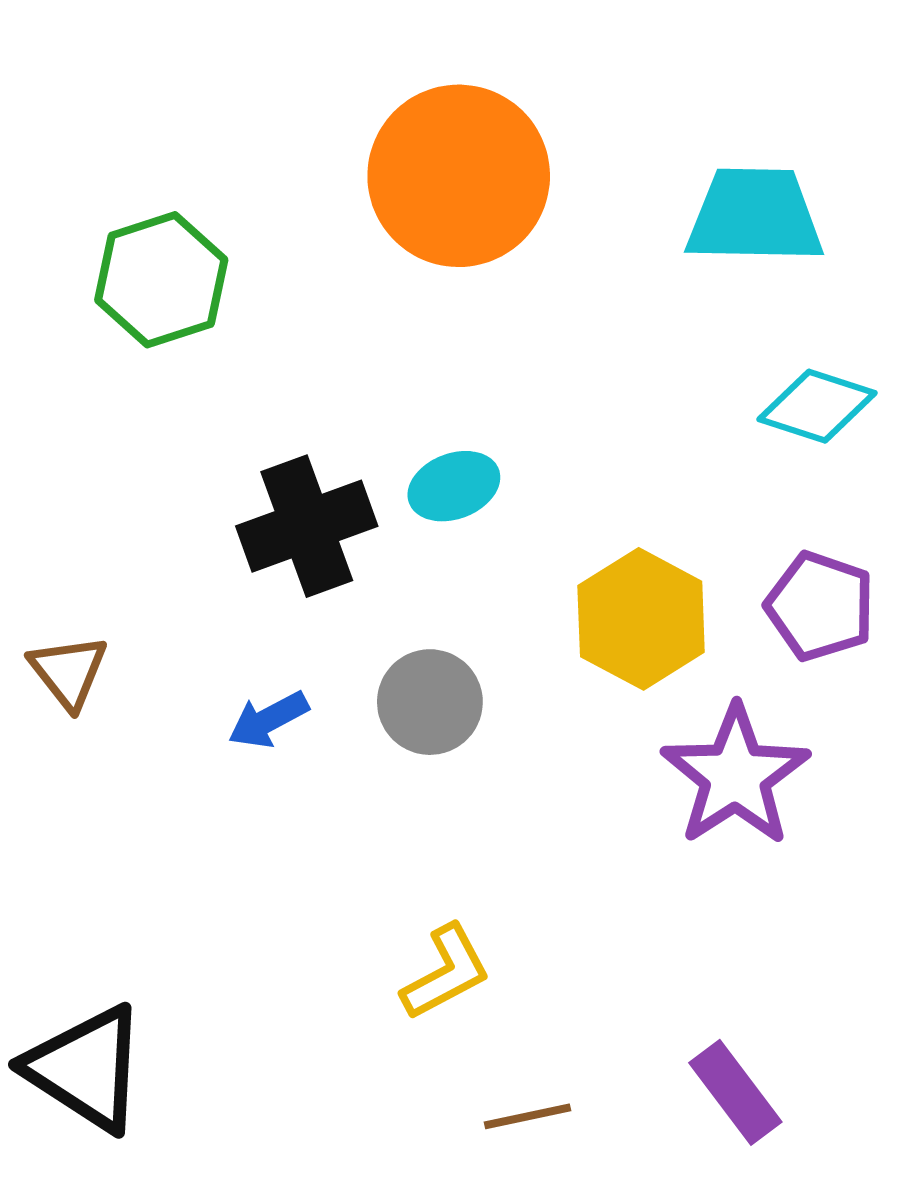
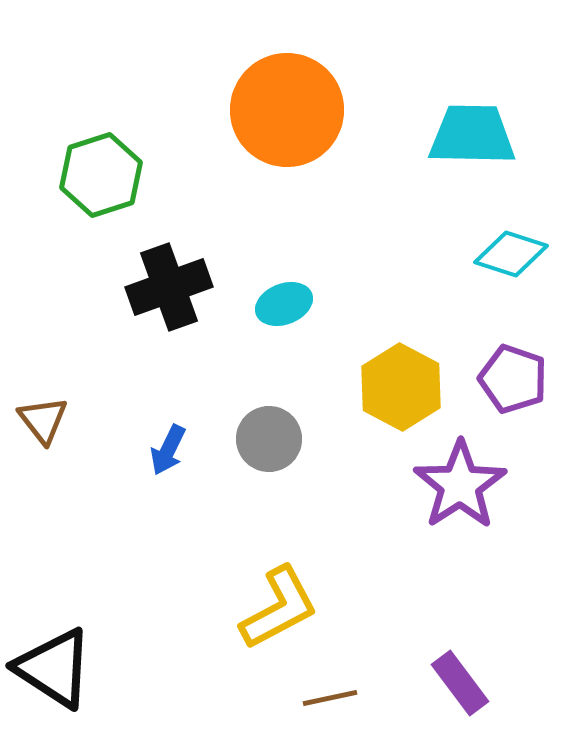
black cross: (307, 526) -> (169, 287), moved
blue arrow: (268, 720) -> (168, 450), turned -36
yellow L-shape: (446, 972) -> (279, 608), size x1.4

